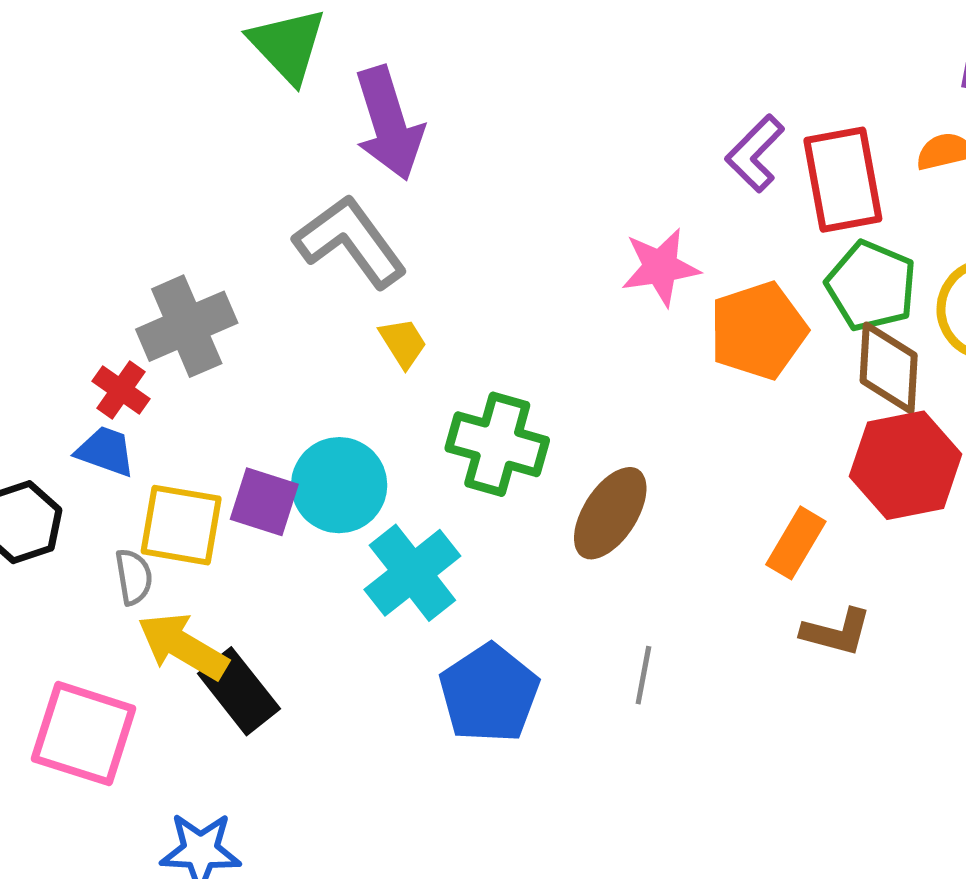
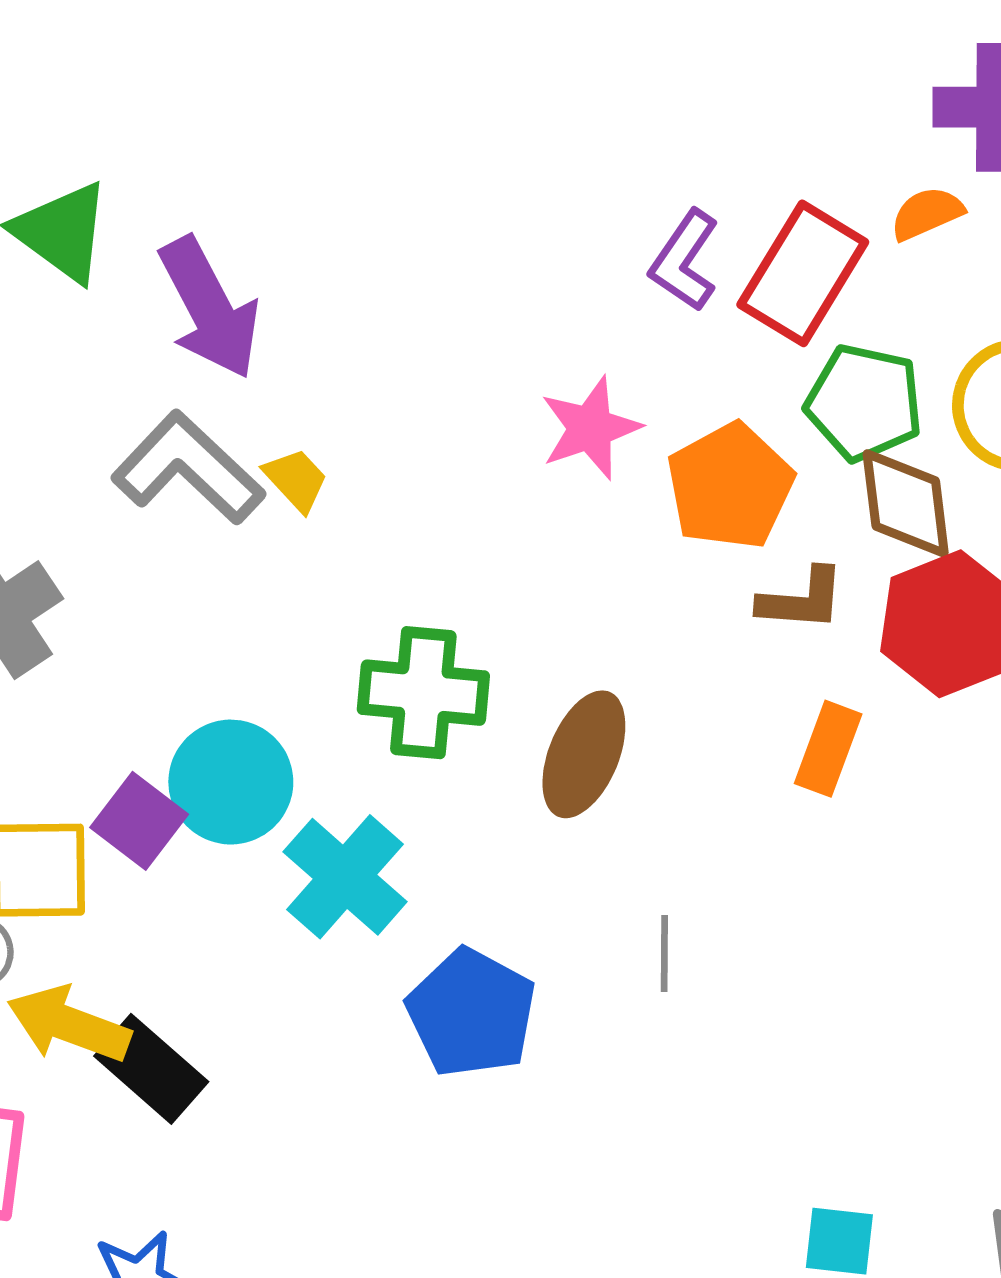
red rectangle: (843, 180) -> (803, 273), turned 52
yellow trapezoid: (403, 343) -> (296, 480), moved
purple square: (264, 502) -> (139, 821), turned 30
brown L-shape: (836, 632) -> (802, 600), moved

